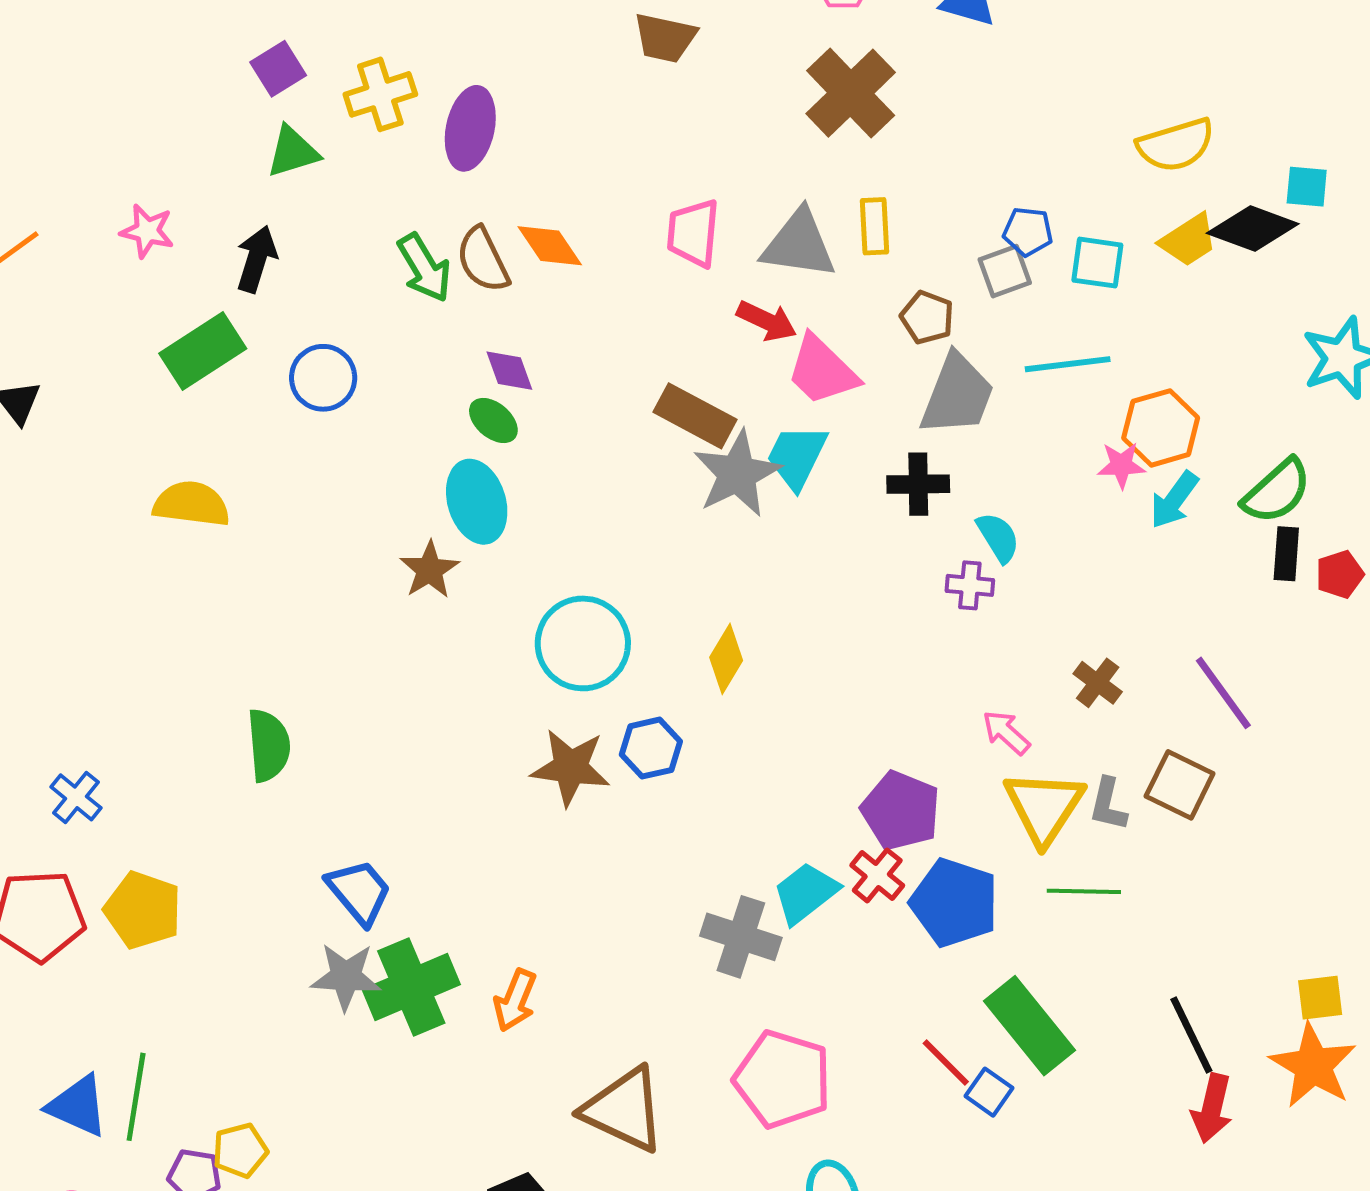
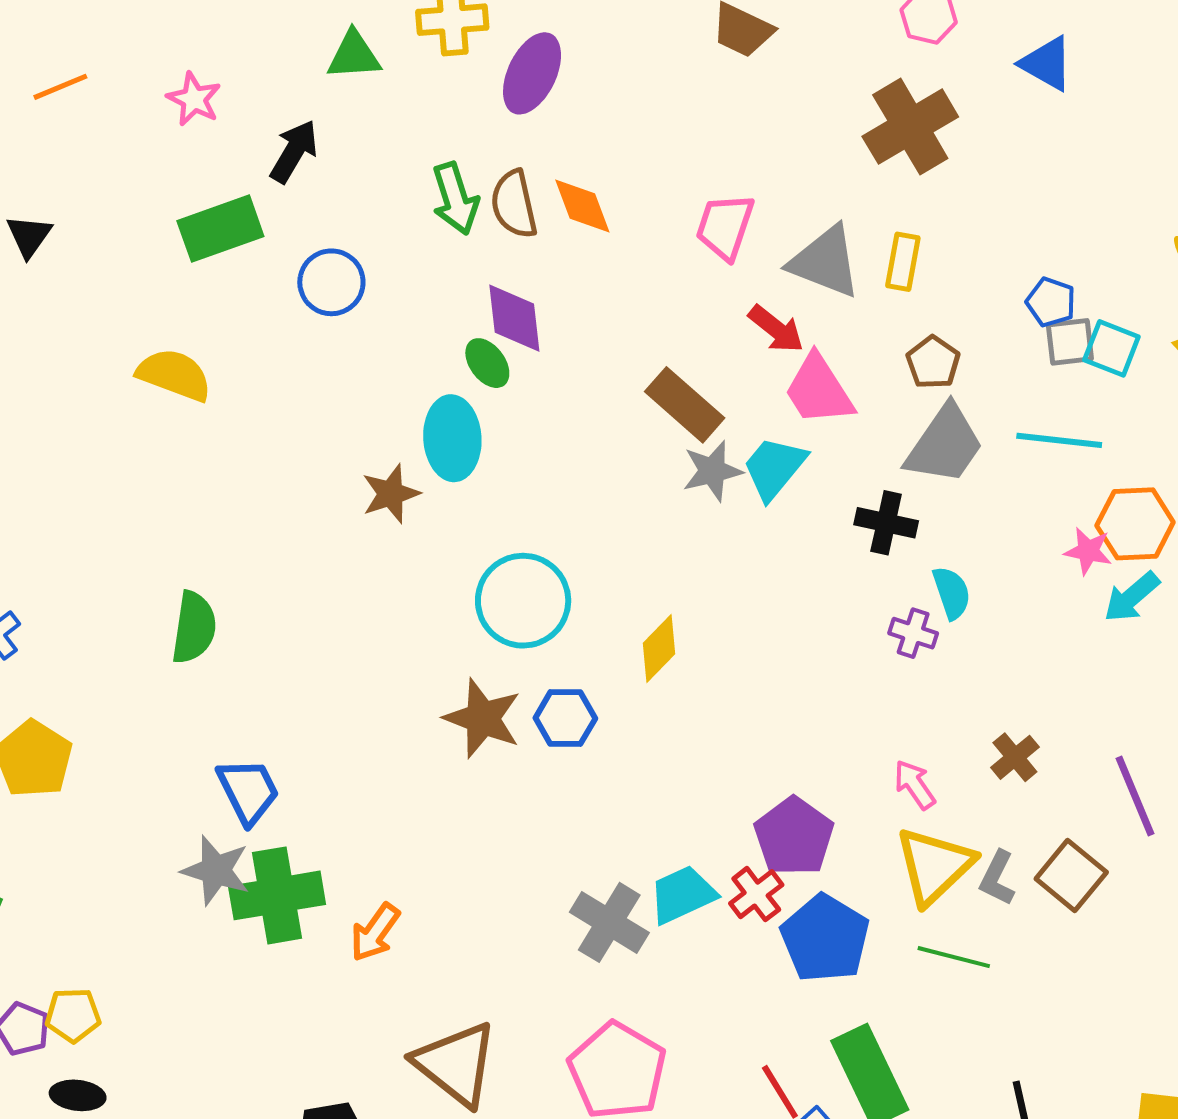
gray square: (1005, 271) -> (1070, 342), moved
purple diamond: (509, 371) -> (514, 318), size x1.4
gray star: (737, 474) -> (712, 471), size x0.7

